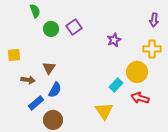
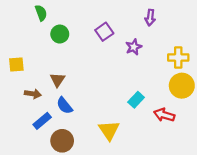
purple arrow: (154, 20) -> (150, 18), moved
purple square: (74, 27) -> (104, 32), moved
yellow circle: (137, 72) -> (182, 86), moved
blue semicircle: (55, 90) -> (64, 106), turned 112
yellow triangle: (104, 111) -> (109, 130), moved

